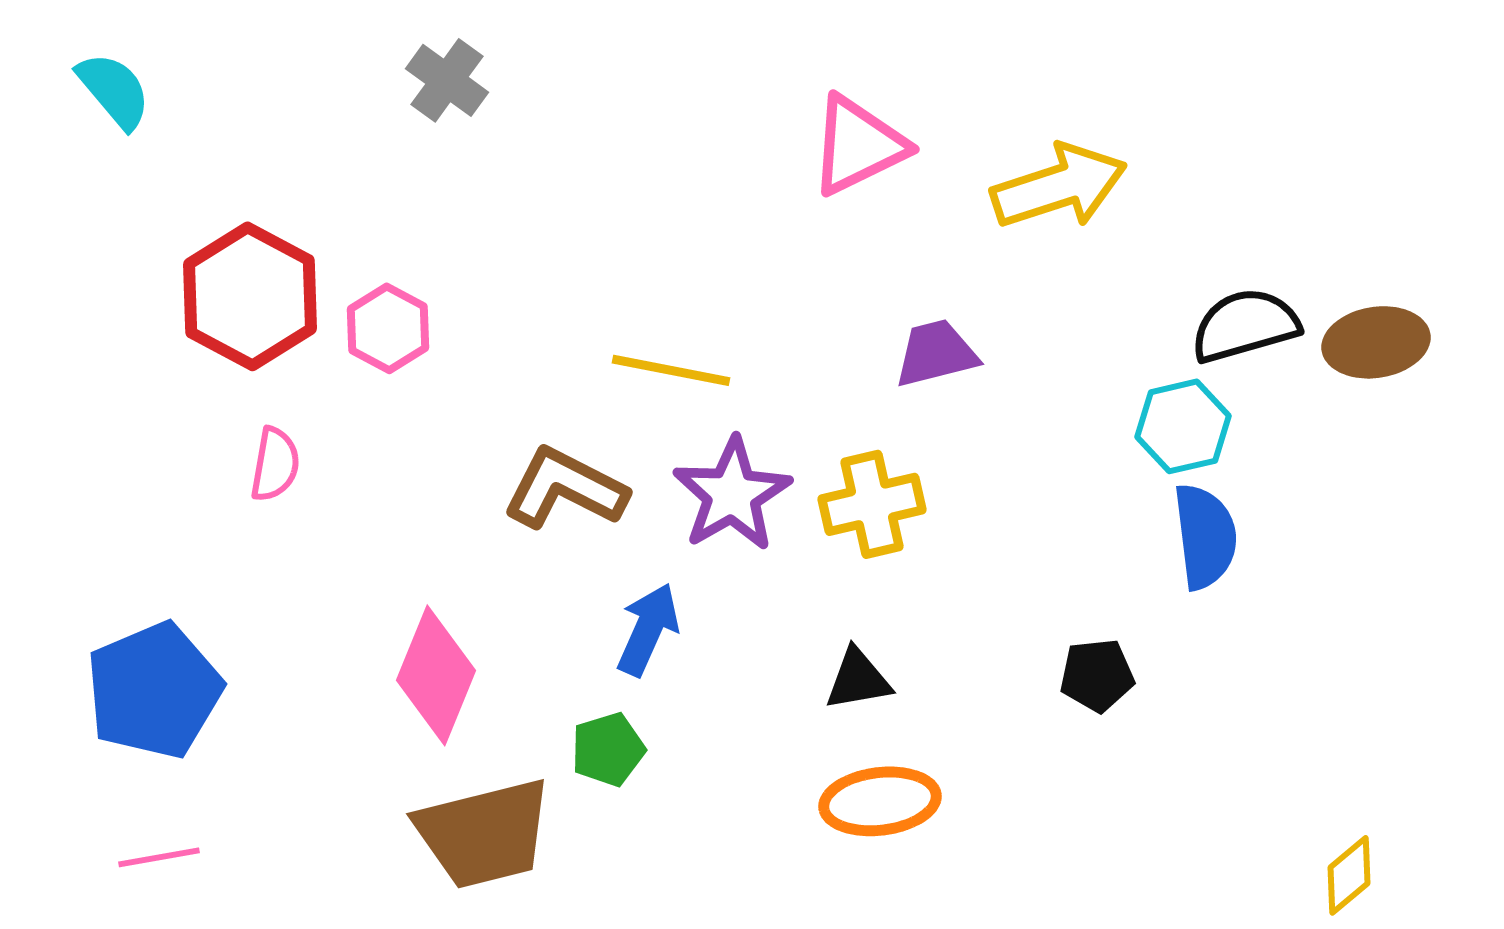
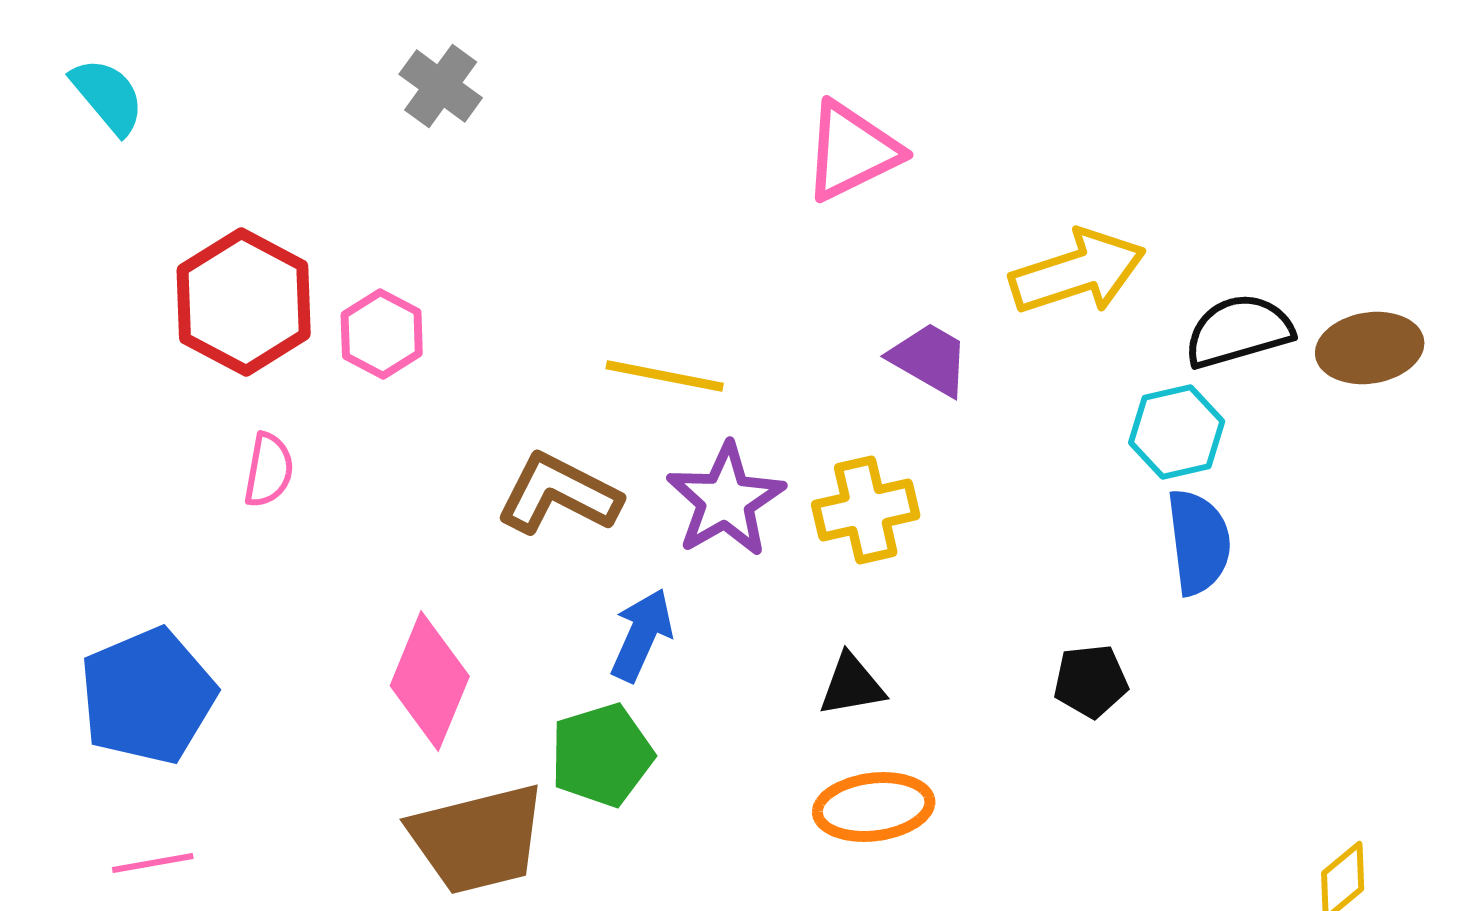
yellow arrow: (1059, 186) -> (1078, 272), moved
purple trapezoid: (936, 353) -> (930, 359), turned 44
green pentagon: (608, 749) -> (602, 755), size x1.4

